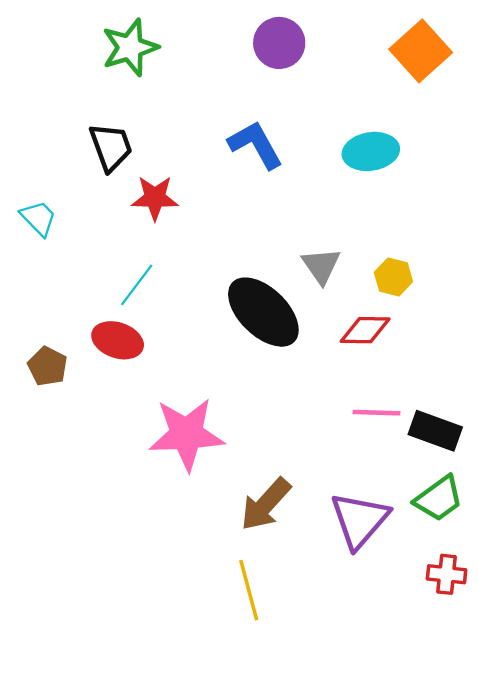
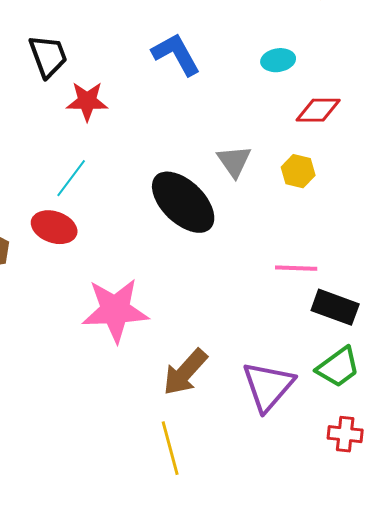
cyan ellipse: (371, 151) -> (278, 60), size x0.7
red diamond: (365, 330) -> (318, 110), moved
pink line: (376, 413) -> (296, 268), moved

